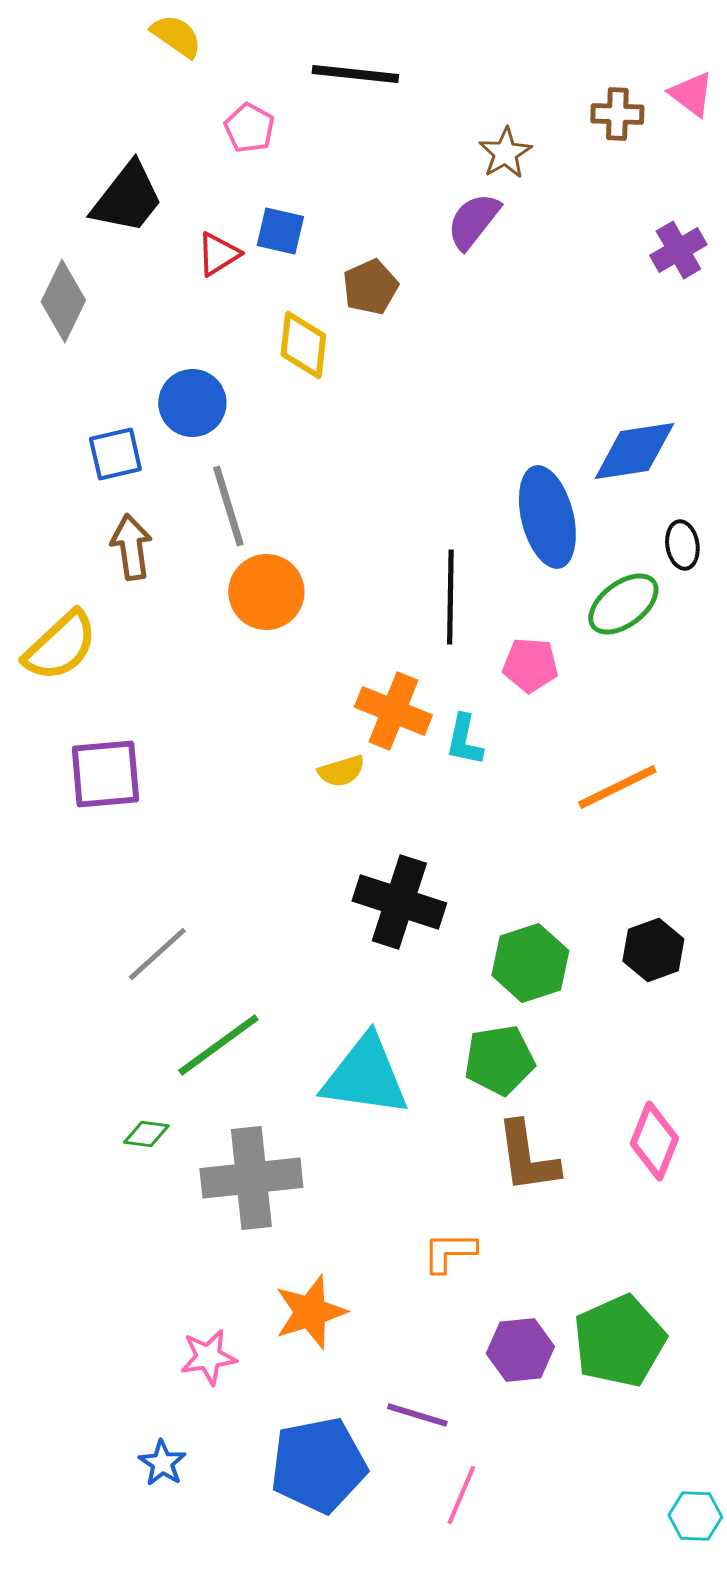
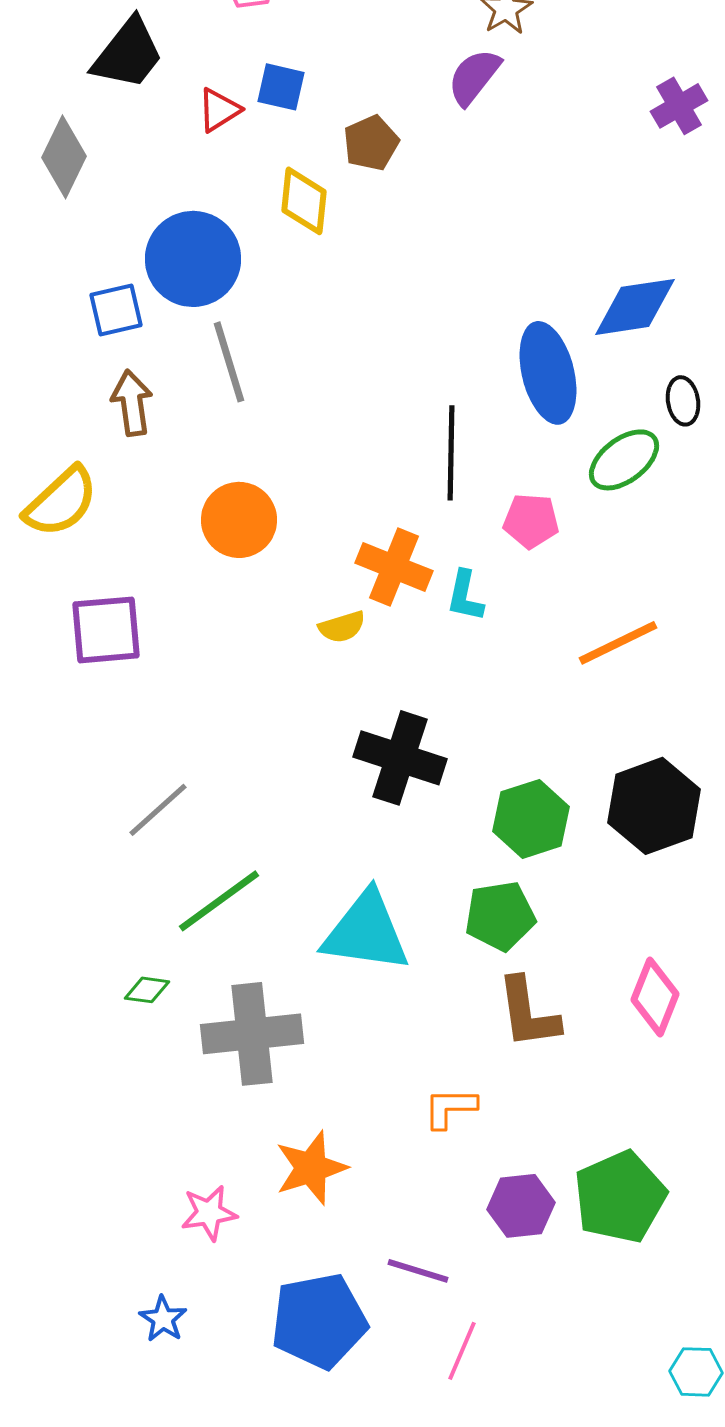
blue circle: (192, 403) -> (193, 259), size x1.4
orange circle: (266, 592) -> (239, 520), moved
black hexagon: (653, 950) -> (654, 806), size x1.5

